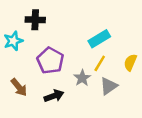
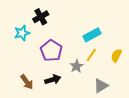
black cross: (35, 20) -> (41, 17), turned -35
gray triangle: (109, 86) -> (101, 86), moved
brown arrow: (19, 87) -> (27, 82), moved

